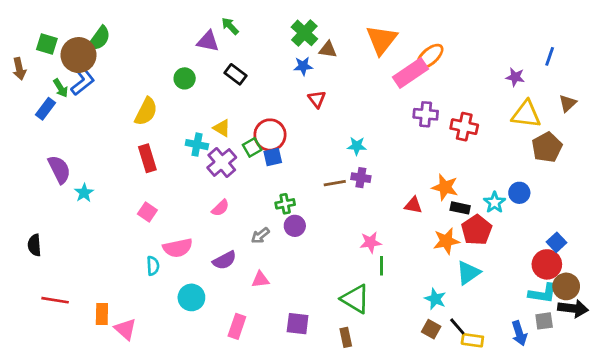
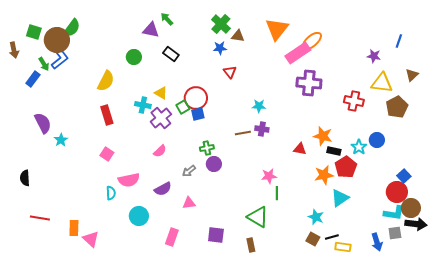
purple cross: (426, 114) -> (309, 83), size x1.4
red cross: (464, 127) -> (354, 101), moved
black line: (457, 326) -> (332, 237), turned -64

